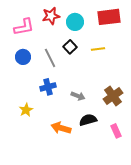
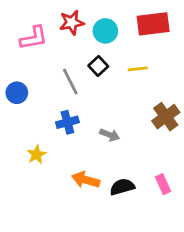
blue circle: (23, 57) -> (17, 93), moved
brown cross: (113, 96) -> (166, 117), moved
black semicircle: (88, 120) -> (122, 187), moved

